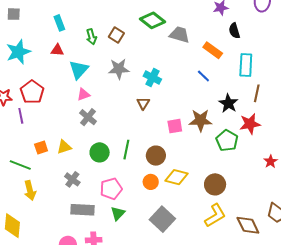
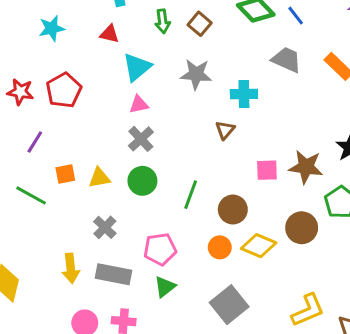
gray trapezoid: (179, 35) -> (287, 60), moved
cyan star: (18, 52) -> (52, 28), size x0.7
blue line: (203, 76) -> (296, 16), moved
cyan cross: (152, 78) -> (244, 94), turned -36
purple line: (21, 116) -> (35, 142), moved, turned 35
green circle: (100, 152) -> (142, 181), moved
brown circle: (215, 184) -> (302, 228), moved
yellow arrow: (30, 190) -> (71, 268), moved

